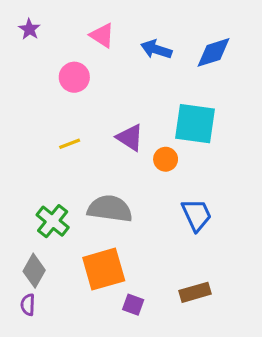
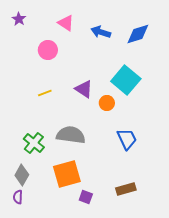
cyan square: (195, 124) -> (126, 80), turned 32

